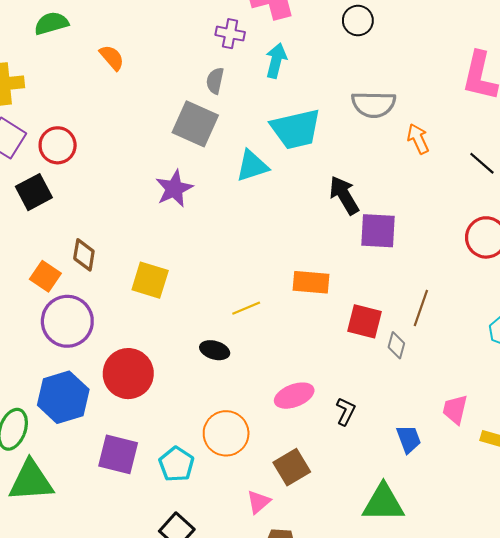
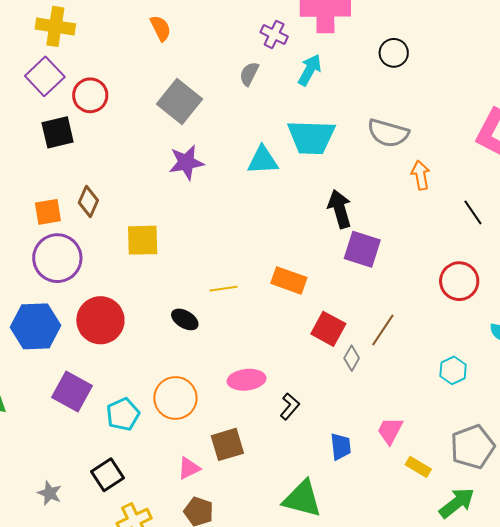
gray square: (195, 124) -> (179, 101), moved
orange square: (45, 276) -> (48, 212), turned 32
yellow square: (150, 280) -> (143, 240), turned -33

